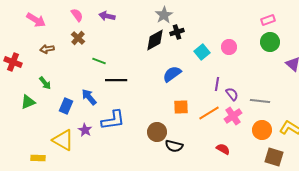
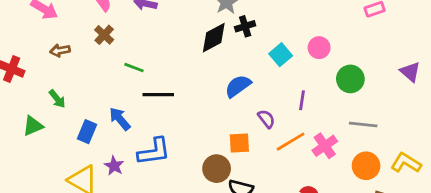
green circle: (270, 42) -> (350, 79), moved
purple semicircle: (232, 94) -> (266, 119), moved
orange square: (181, 107) -> (239, 143), moved

